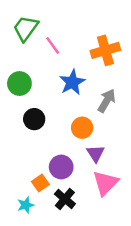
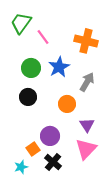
orange cross: (105, 50) -> (86, 41), turned 30
green circle: (19, 84) -> (31, 68), moved
purple triangle: (96, 153) -> (87, 125), moved

